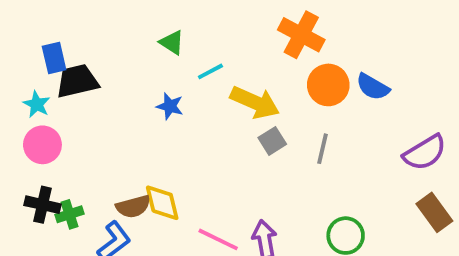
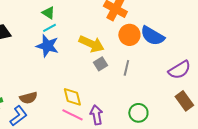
cyan line: (210, 71) -> (49, 28), moved
blue semicircle: (373, 87) -> (152, 36), size x1.4
blue star: (170, 106) -> (47, 46), size x1.6
yellow diamond: (162, 203) -> (72, 97), moved

